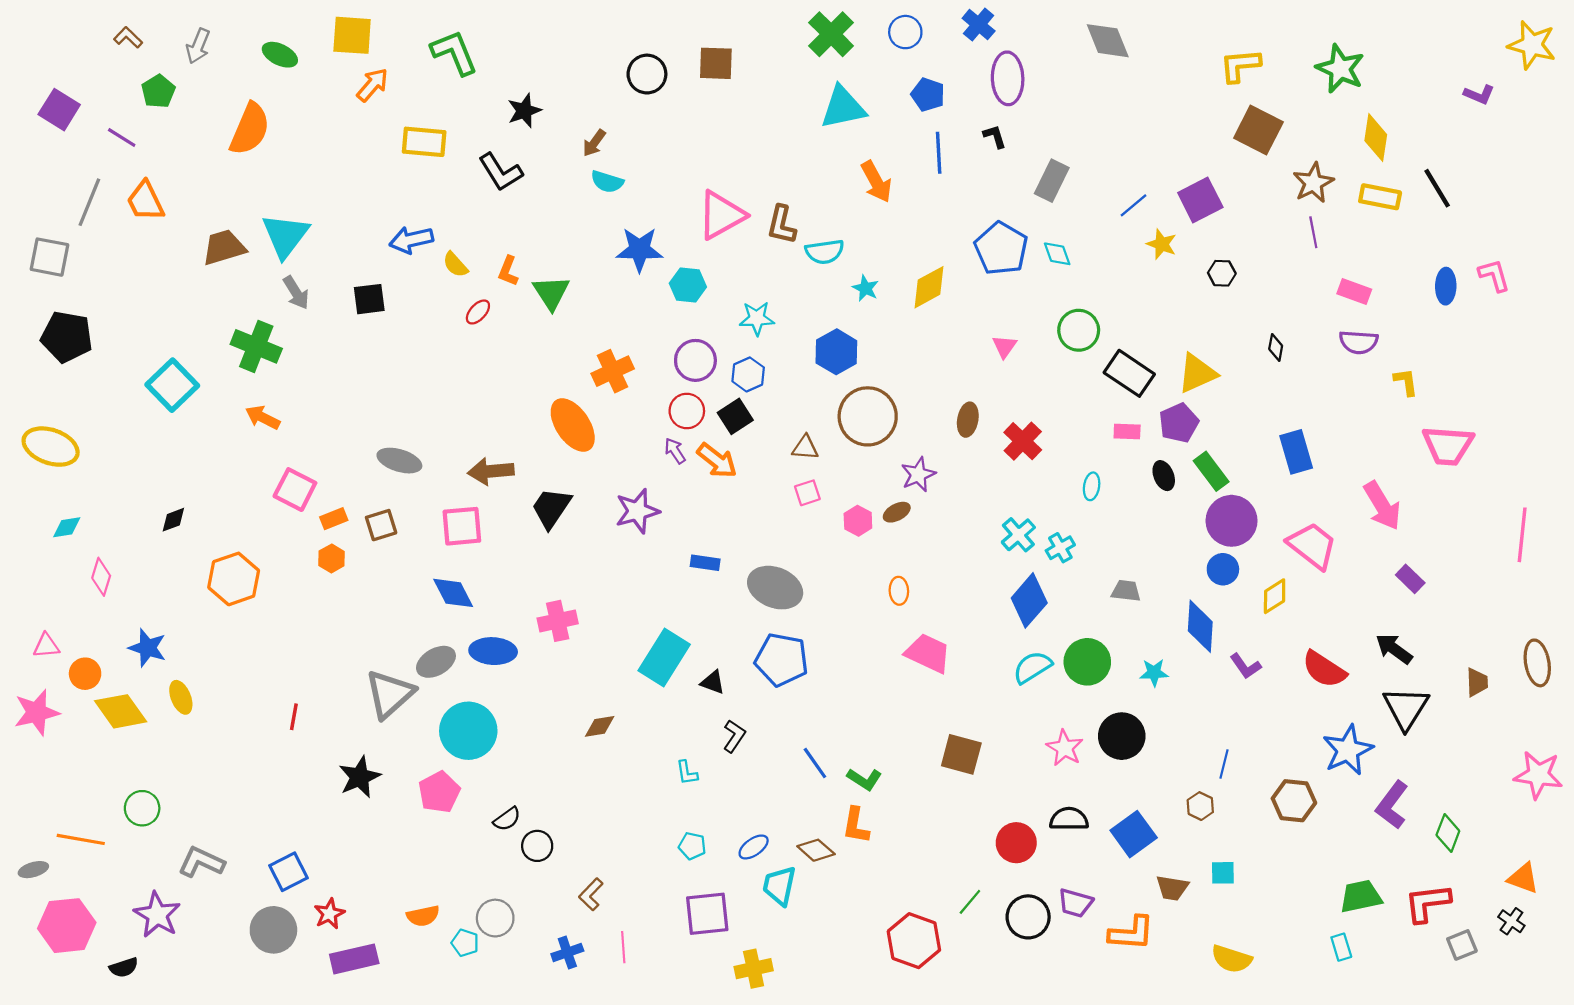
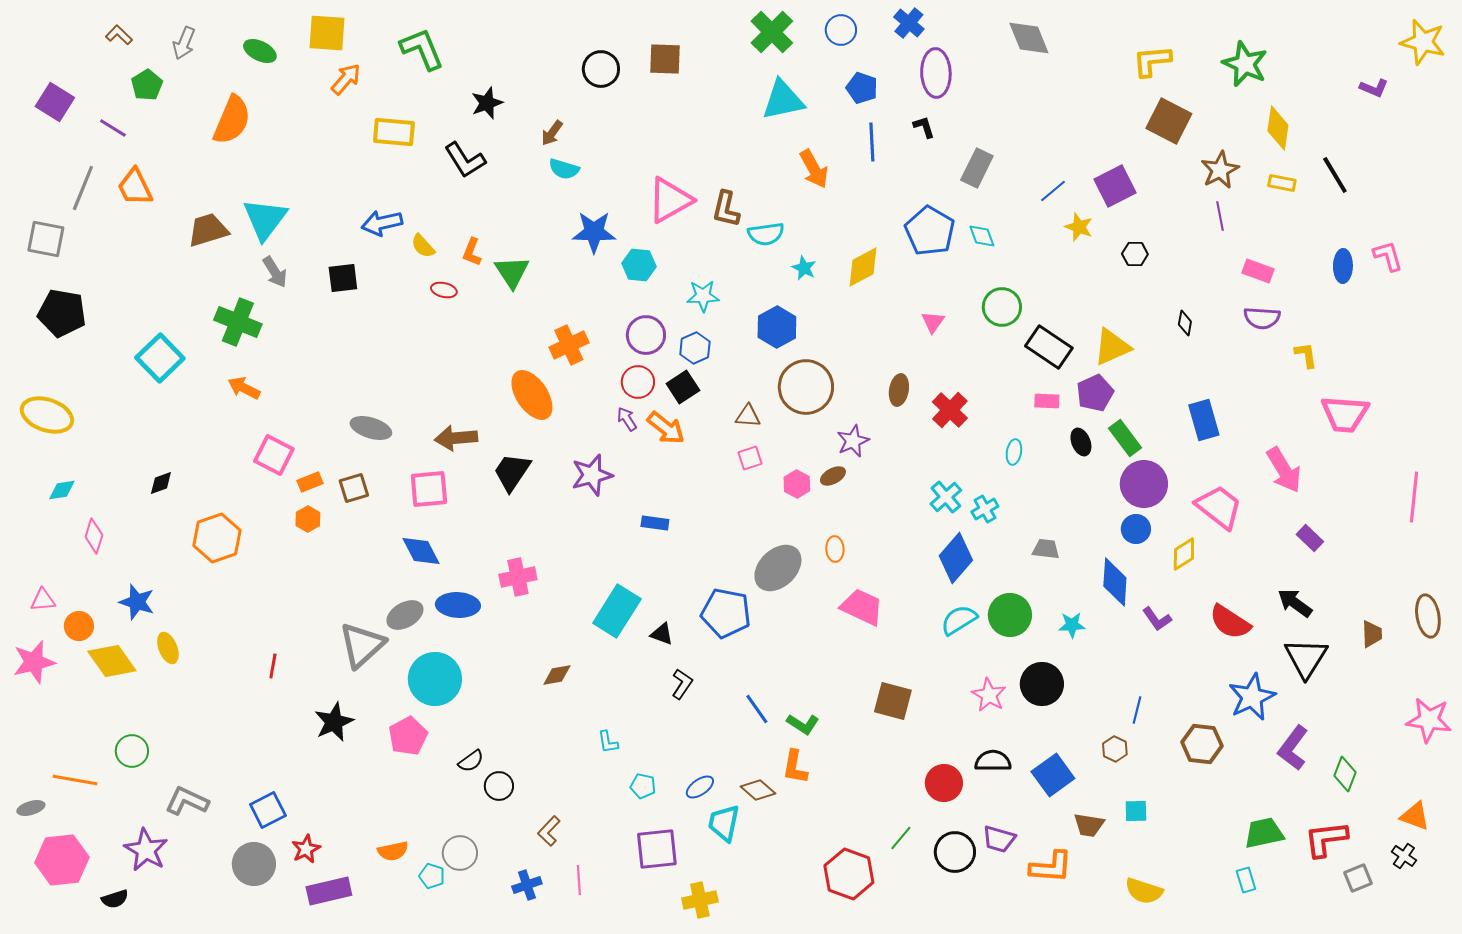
yellow rectangle: (1380, 197) -> (1282, 183), size x0.7
red ellipse: (478, 312) -> (444, 290), turned 60
gray ellipse: (775, 588) -> (778, 568), moved, turned -66
cyan L-shape: (687, 773) -> (608, 742), moved

